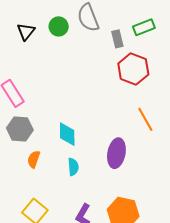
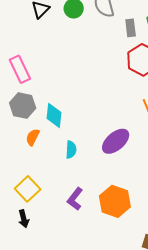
cyan diamond: (67, 134) -> (54, 115), moved
purple ellipse: (116, 153) -> (116, 141), turned 32

